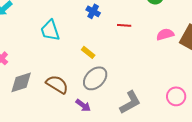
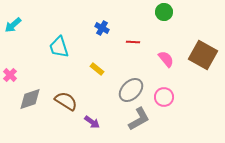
pink semicircle: (165, 34) -> (166, 59), moved, turned 66
gray ellipse: (95, 78) -> (131, 90), moved
pink circle: (176, 96) -> (164, 97), moved

